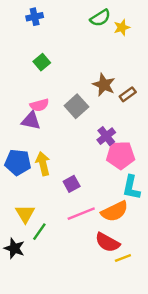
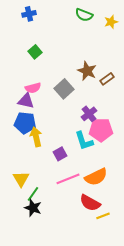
green semicircle: (100, 18) -> (84, 15), turned 54
yellow star: (122, 27) -> (111, 22), moved
blue pentagon: (18, 162) -> (25, 123), moved
cyan L-shape: (131, 187) -> (84, 141), moved, turned -30
black star: (14, 248) -> (33, 208), moved

